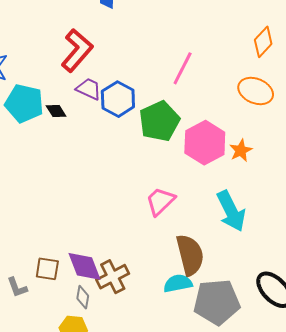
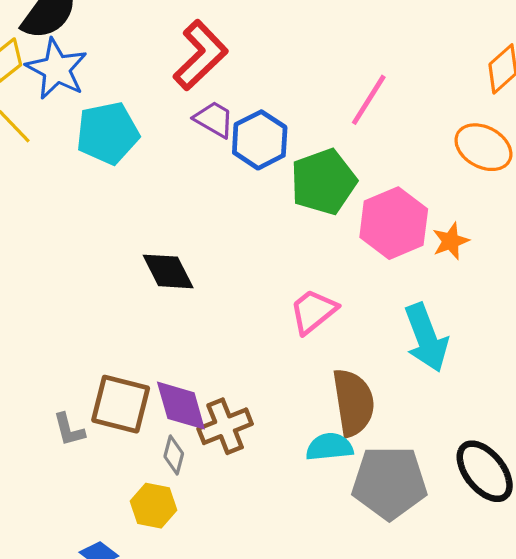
cyan pentagon: (24, 103) -> (108, 133), turned -30
black diamond: (56, 111) -> (168, 271), moved, size x1.6
brown square: (47, 269) -> (121, 404), size x1.5

